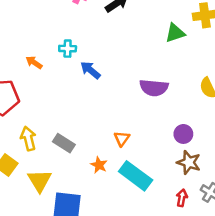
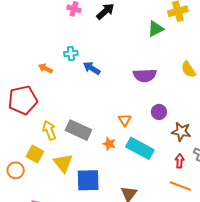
purple circle: (183, 134) -> (159, 112), moved
gray rectangle: (64, 143) -> (78, 130), size x1.4

